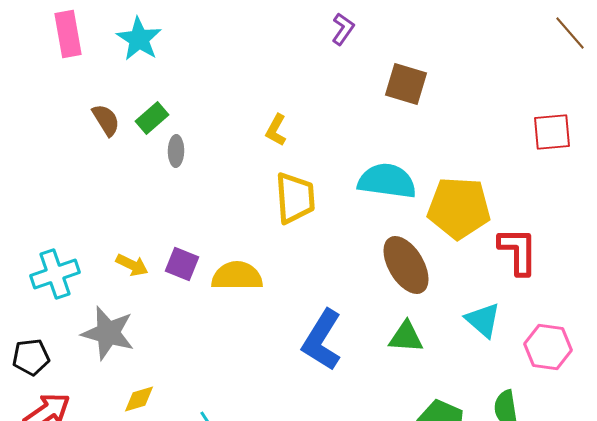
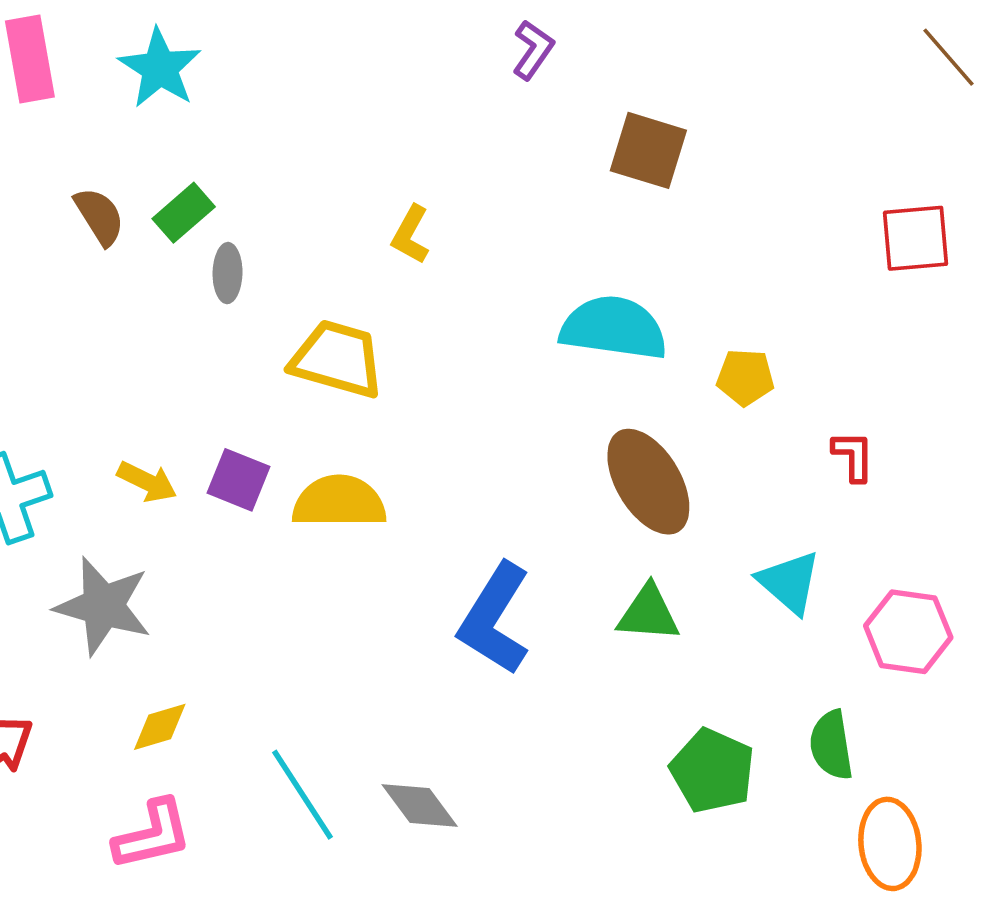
yellow trapezoid: (295, 198) -> (337, 359), moved, turned -70
yellow pentagon: (459, 208) -> (745, 377), size x0.5
red L-shape: (518, 251) -> (853, 456), size x0.6

